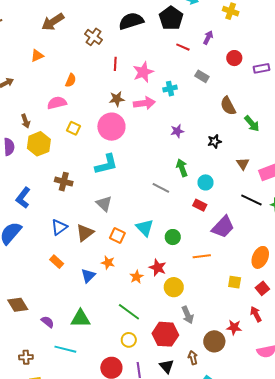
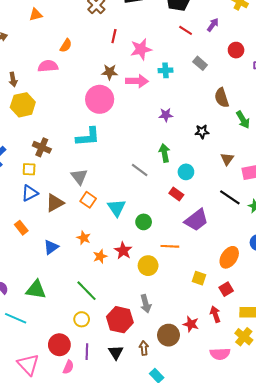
yellow square: (73, 128) -> (29, 169), moved, turned -32
orange square: (117, 236) -> (88, 200), moved
orange star: (108, 263) -> (84, 238), moved
yellow circle: (174, 287) -> (148, 266), moved

